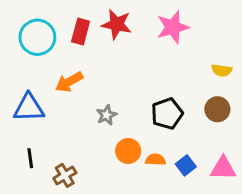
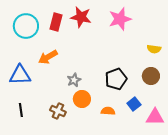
orange circle: (128, 151) -> (82, 99), moved
blue square: (186, 165) -> (134, 104), moved
brown cross: (65, 175) -> (58, 111), moved, turned -35

